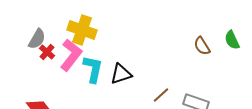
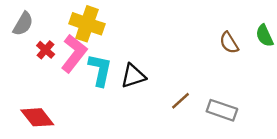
gray semicircle: (37, 39) -> (23, 24), moved

